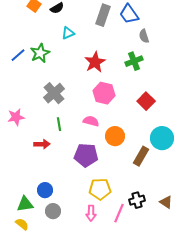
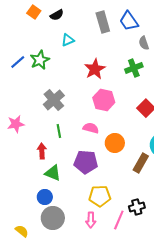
gray rectangle: (103, 15) -> (103, 22), turned -35
red arrow: (42, 144) -> (42, 151), turned -91
green triangle: (25, 204) -> (53, 173), moved, turned 30
gray circle: (53, 211) -> (53, 218), size x1.5

